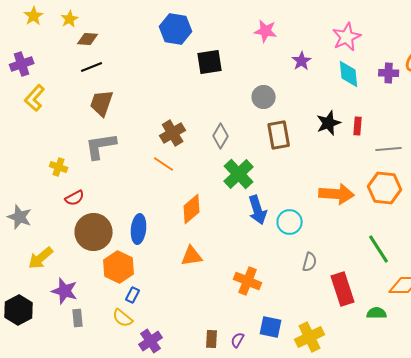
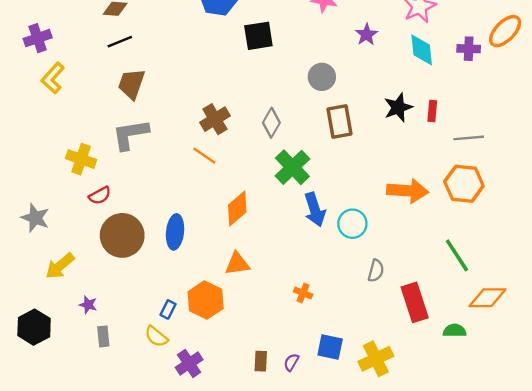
yellow cross: (59, 167) -> (81, 159), size x1.4
orange hexagon: (119, 267) -> (206, 300), moved
orange cross: (248, 281) -> (303, 293), size x0.6
purple star: (65, 291) -> (88, 305), size x0.6

